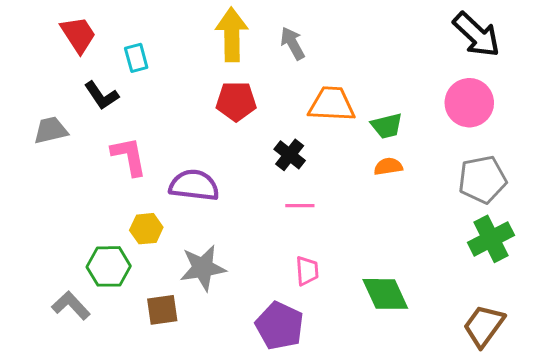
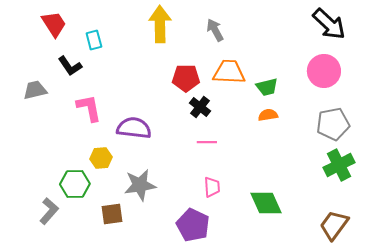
gray arrow: (293, 43) -> (215, 30), moved
red pentagon: (236, 101) -> (186, 78), moved
gray L-shape: (71, 306) -> (49, 211), turned 84

